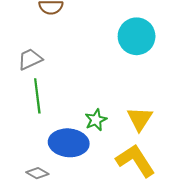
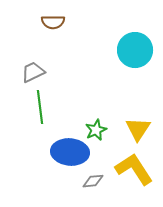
gray diamond: (37, 173) -> (93, 181), moved, turned -35

